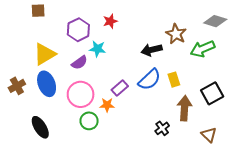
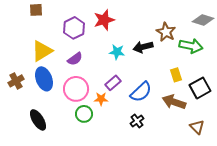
red star: (110, 21) -> (104, 20), size x1.5
cyan star: (98, 49) -> (117, 52), moved
green arrow: (202, 49) -> (191, 46), turned -145
blue semicircle: (149, 80) -> (141, 92), moved
yellow rectangle: (174, 80) -> (176, 75), moved
brown arrow: (184, 108) -> (174, 102), turned -75
black cross: (162, 128) -> (137, 121), moved

